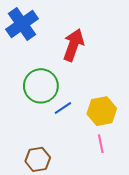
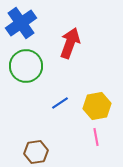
green circle: (41, 86) -> (26, 66), moved

